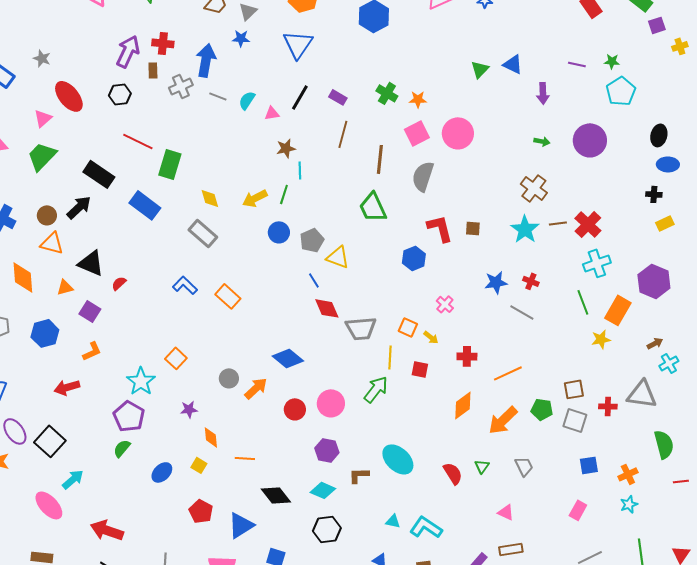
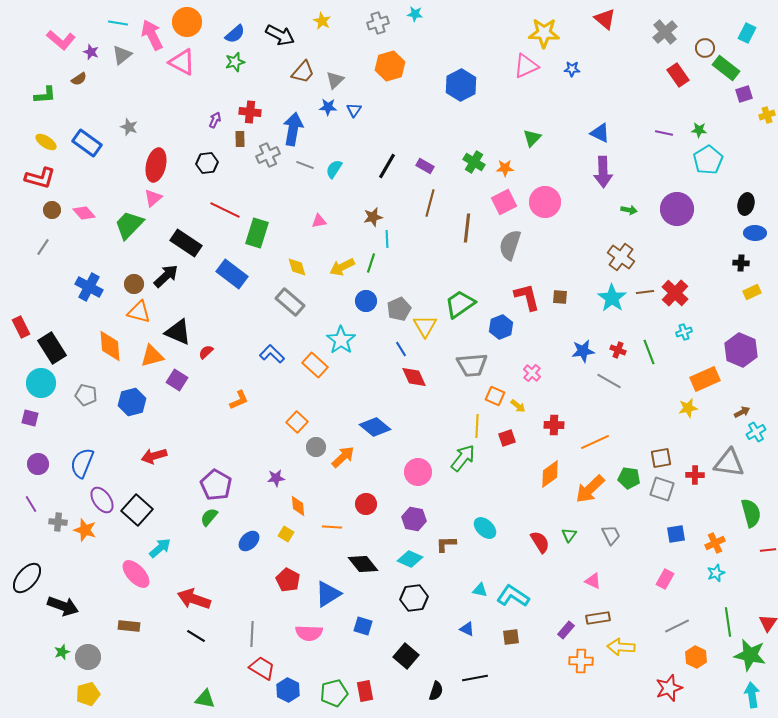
blue triangle: (298, 44) -> (354, 110), moved, size x0.5
purple arrow: (128, 51) -> (215, 120), size x0.5
green triangle: (480, 69) -> (532, 138), moved
purple arrow: (543, 93) -> (603, 172), moved, size x1.4
red ellipse: (69, 96) -> (156, 165), turned 52
pink triangle: (272, 113) -> (319, 221), moved
pink triangle: (43, 118) -> (153, 198), moved
green trapezoid: (373, 207) -> (460, 304), moved, turned 80
yellow triangle: (338, 257) -> (425, 326), turned 40
cyan cross: (597, 263) -> (684, 332), size x0.6
orange triangle: (65, 287) -> (152, 356), size x1.4
green line: (583, 302) -> (649, 352), moved
orange rectangle: (618, 310) -> (705, 379), turned 36
gray trapezoid: (361, 328) -> (472, 365), moved
orange L-shape: (92, 351) -> (239, 400), moved
orange square: (176, 358) -> (297, 422), moved
red square: (420, 369) -> (507, 438), turned -30
cyan star: (141, 381) -> (341, 340), moved
red circle: (295, 409) -> (366, 504), moved
cyan ellipse: (398, 459) -> (485, 528), size x0.7

